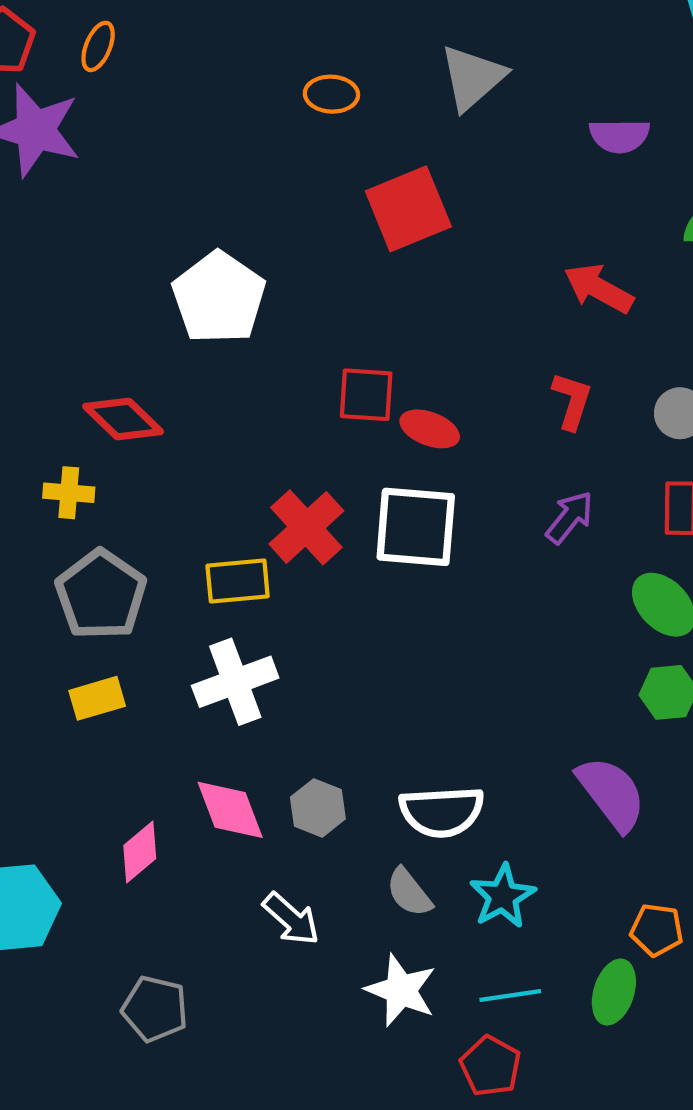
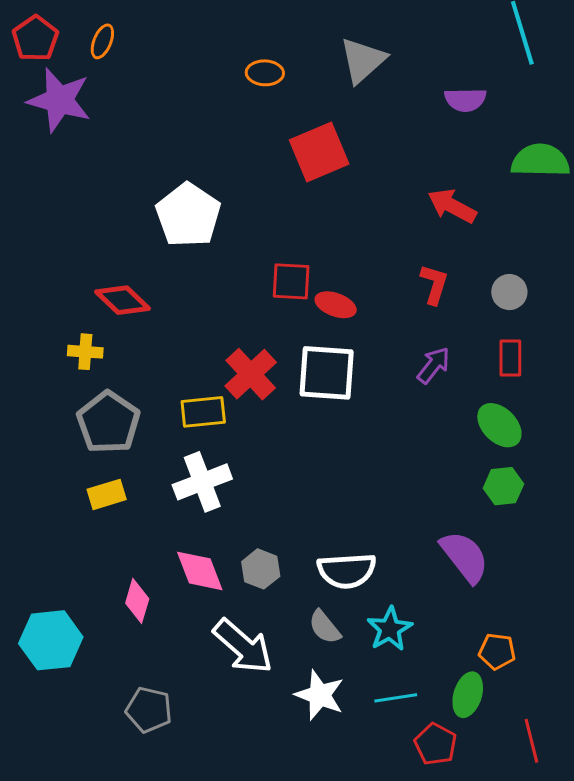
pink diamond: (140, 852) -> (137, 601), turned -33
white arrow: (291, 919) -> (243, 646), size x1.5
red pentagon: (491, 1066) -> (435, 744), moved

